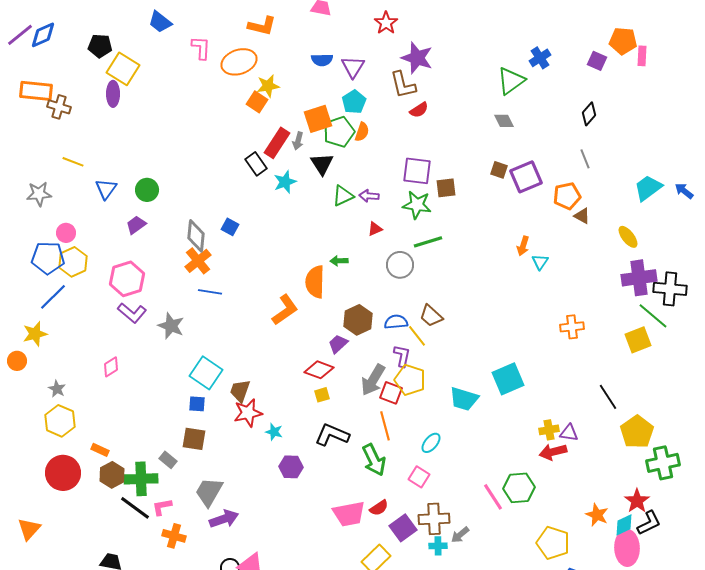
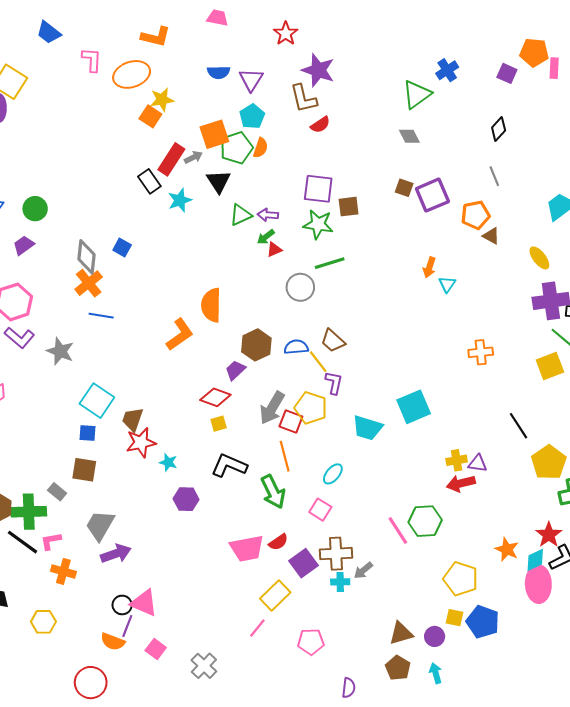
gray arrow: (298, 141) -> (193, 157), turned -132
green arrow: (339, 261) -> (266, 237), moved, turned -36
purple L-shape: (402, 356) -> (334, 383), moved

